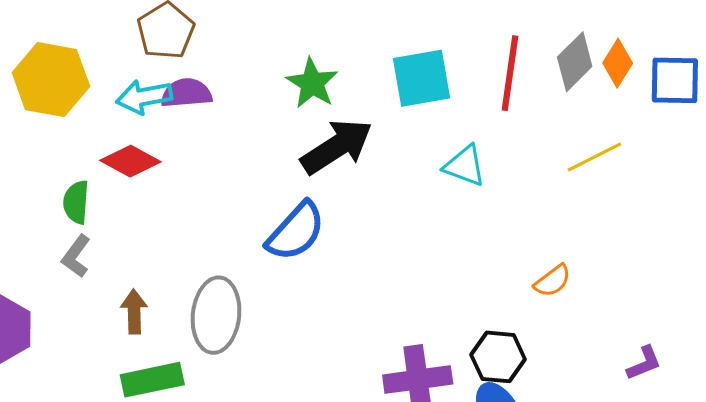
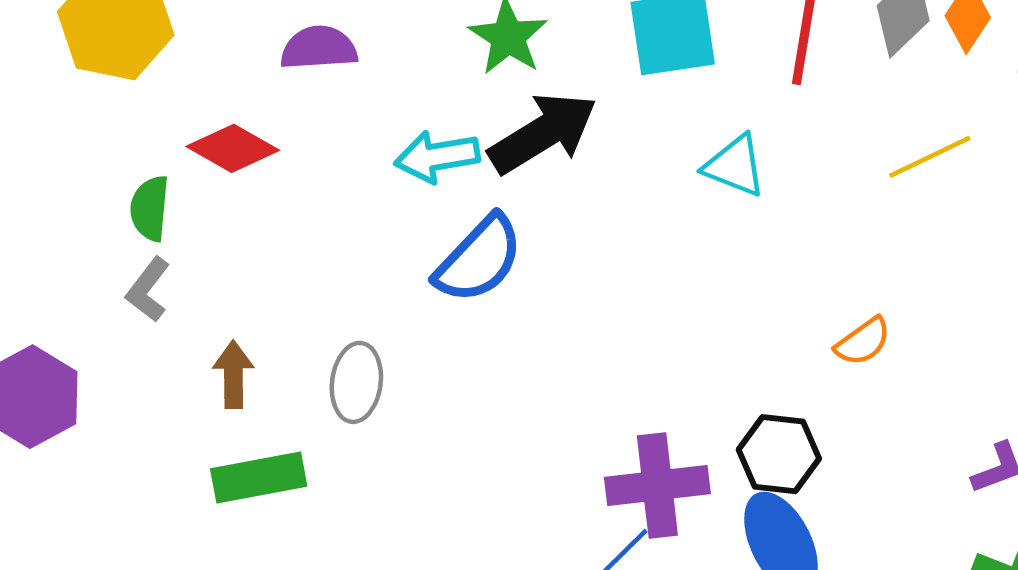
cyan arrow: (144, 97) -> (437, 157), moved
gray ellipse: (216, 315) -> (356, 382), size x0.7

